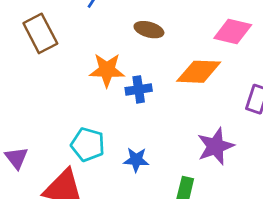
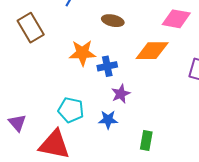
purple star: (216, 146) -> (121, 94), moved, size x0.7

